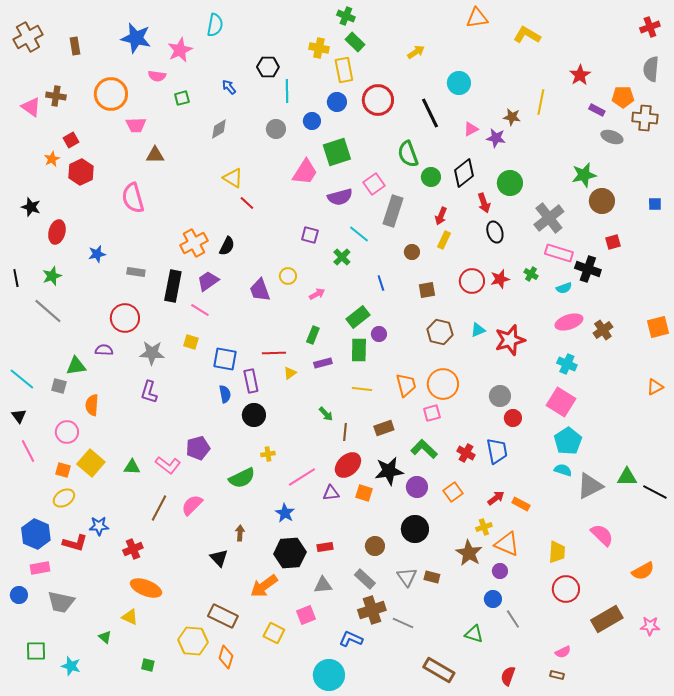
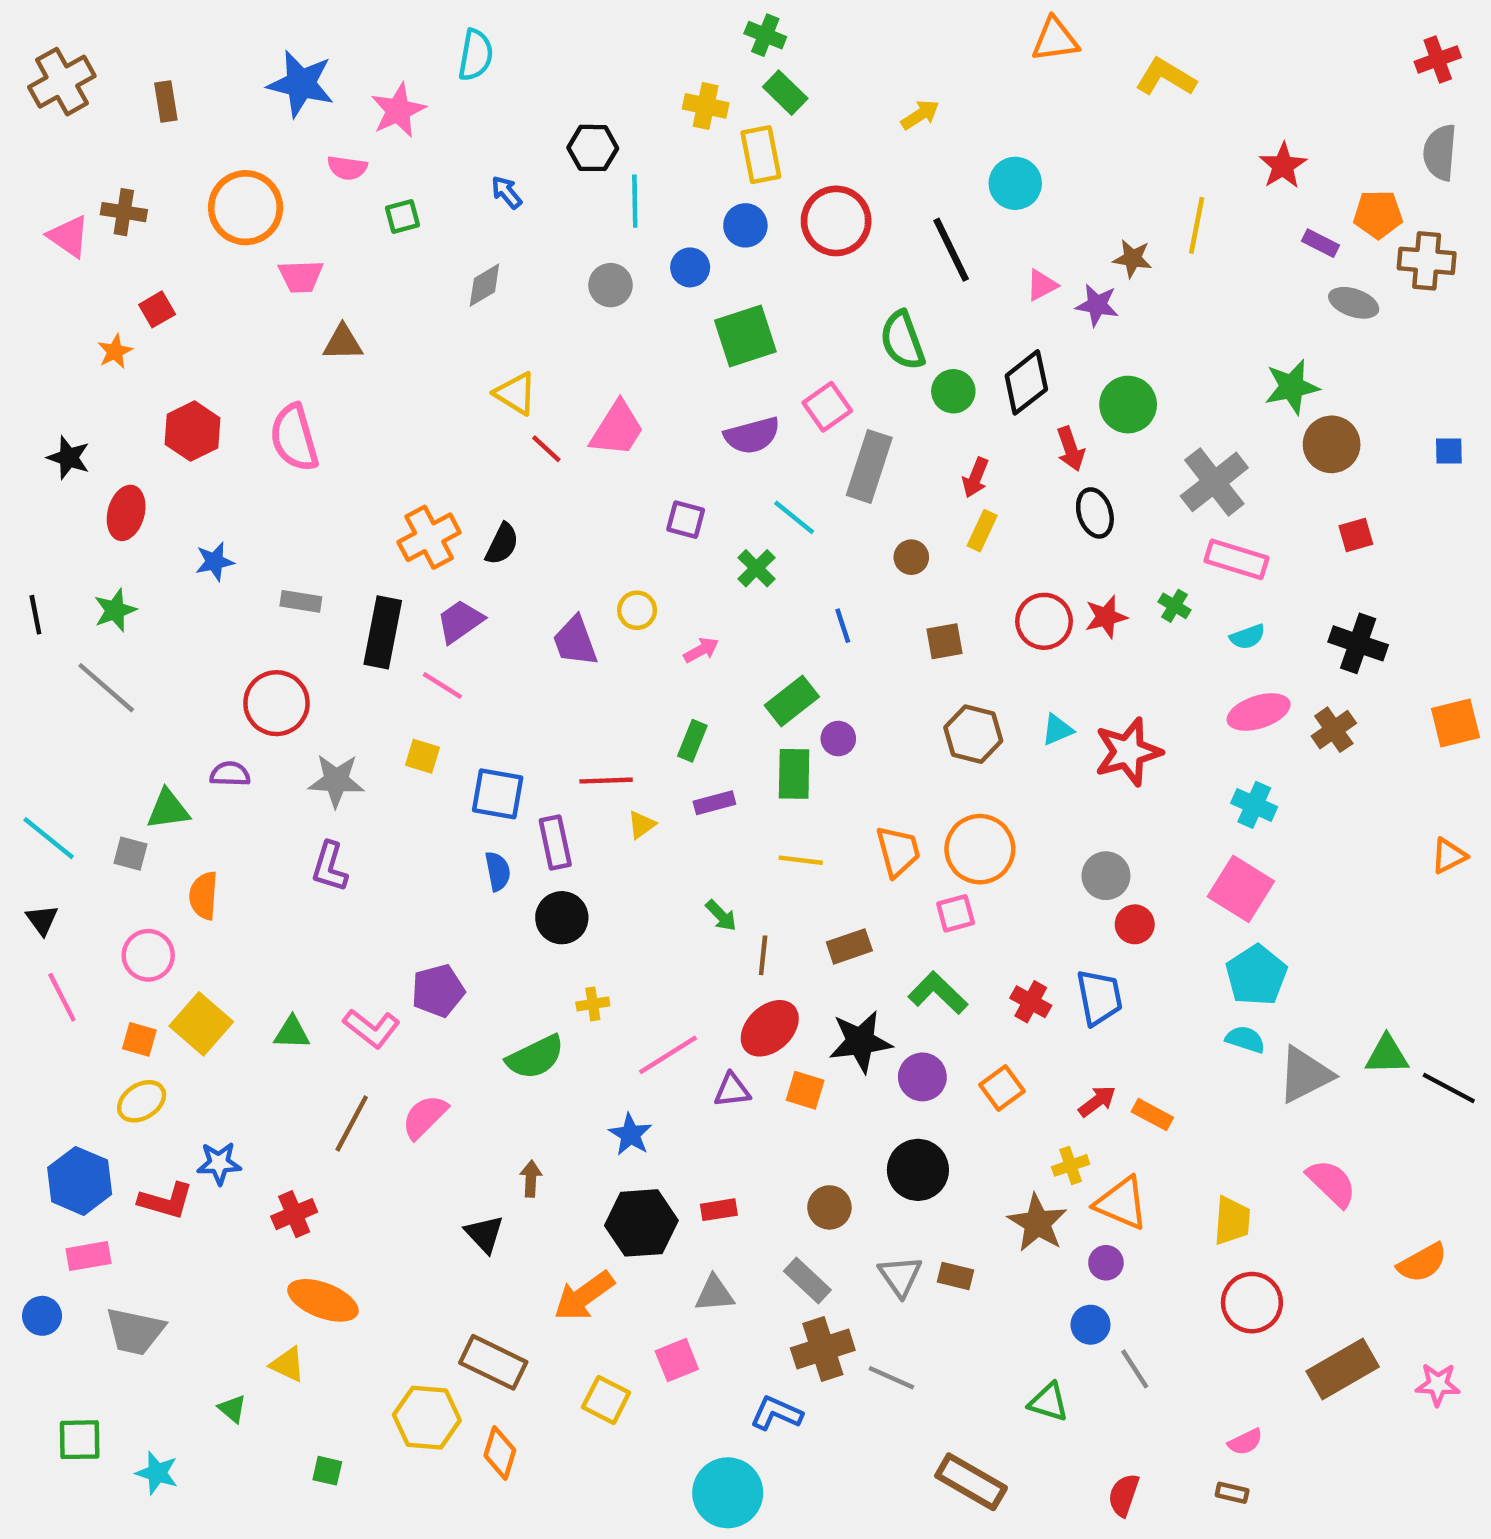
red hexagon: (81, 172) -> (192, 431), moved
pink trapezoid: (305, 172) -> (617, 429), moved
black cross: (588, 269) -> (1358, 643), moved

